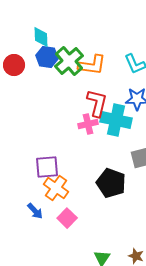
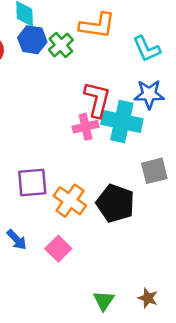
green cross: (69, 61) -> (61, 45), size x0.7
orange L-shape: (92, 65) -> (97, 25), moved
orange cross: (56, 188) -> (70, 201), moved

